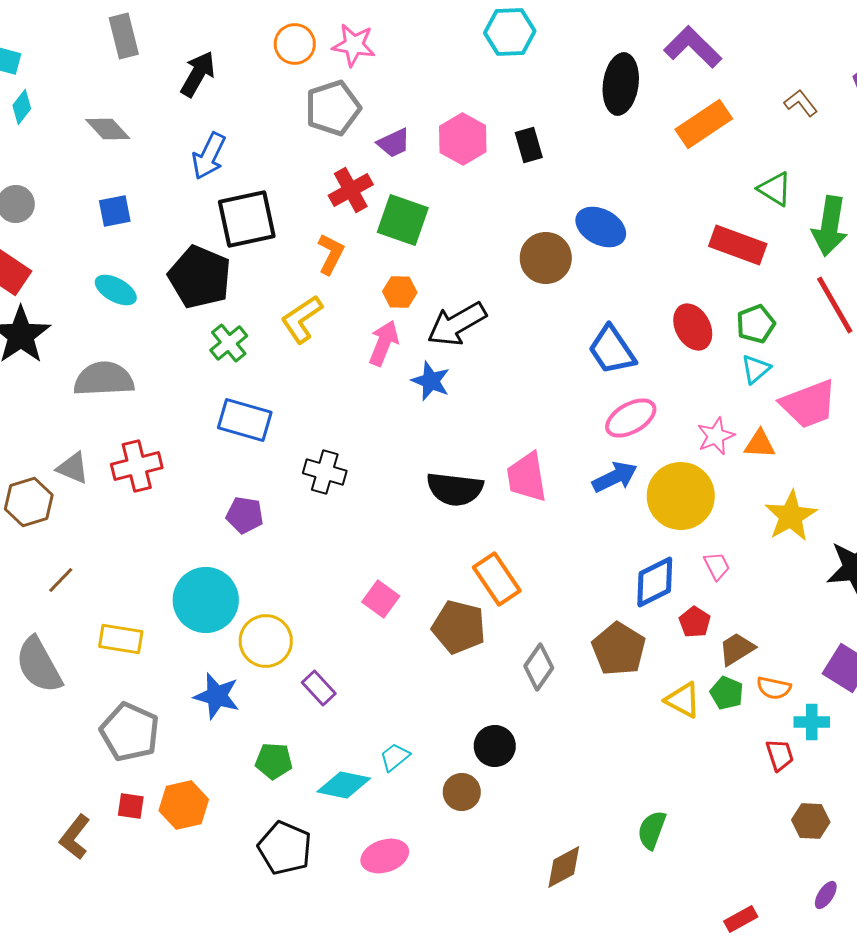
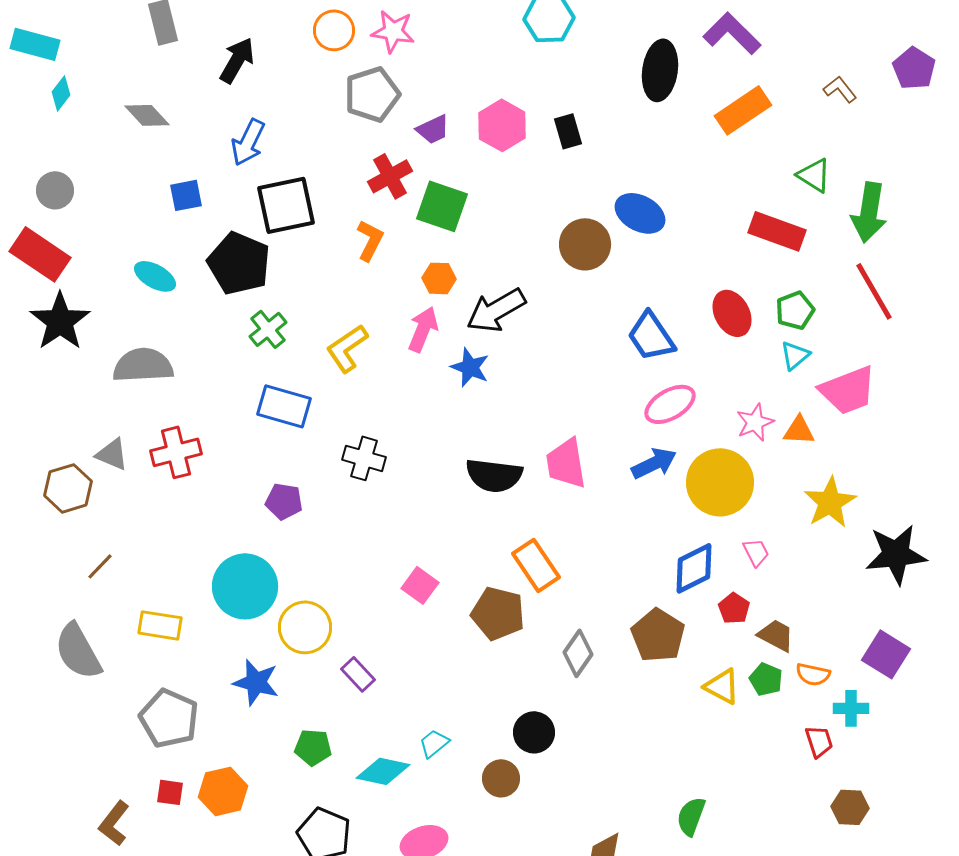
blue square: (115, 211) -> (186, 195), moved
yellow L-shape: (302, 319) -> (347, 348), moved
brown trapezoid: (737, 649) -> (776, 635), turned 60

